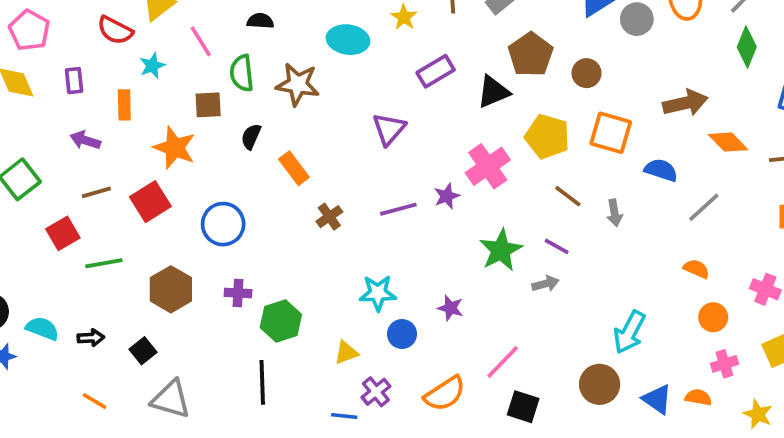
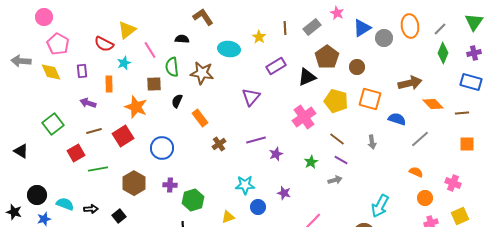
purple star: (447, 196) -> (276, 154), moved
brown line: (568, 196) -> (337, 139), moved
green star: (501, 250) -> (311, 162), size x0.6

